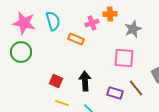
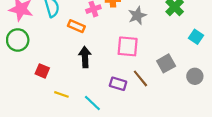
red square: (56, 81) -> (42, 71), moved
black arrow: (85, 81) -> (85, 57), moved

